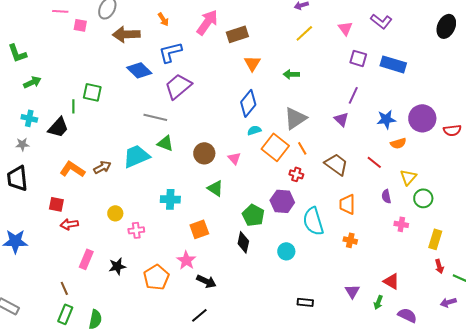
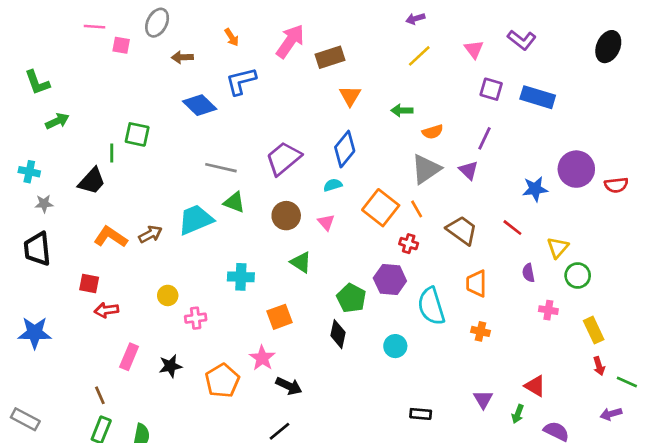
brown arrow: (126, 34) -> (182, 57), size x0.6
purple trapezoid: (178, 86) -> (284, 158), moved
cyan cross: (29, 118) -> (29, 172), moved
gray triangle: (295, 118) -> (426, 169), moved
blue star: (386, 119) -> (535, 189), moved
cyan semicircle: (254, 130) -> (333, 185), moved
orange semicircle: (398, 143) -> (433, 132), moved
yellow rectangle: (435, 239) -> (594, 330), turned -42

